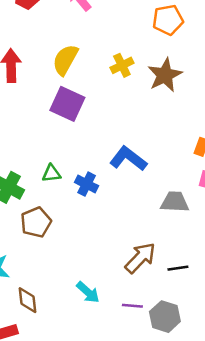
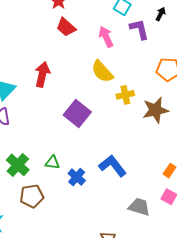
yellow semicircle: (65, 60) -> (102, 72), moved, turned -85

